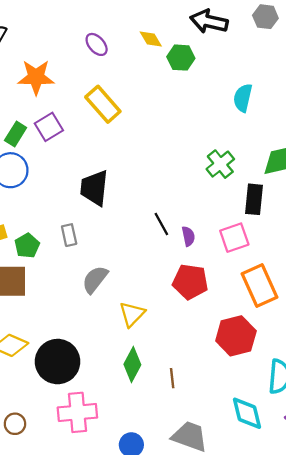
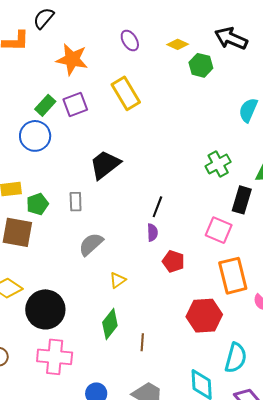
yellow diamond: (151, 39) -> (178, 44), turned -45
black trapezoid: (94, 188) -> (105, 165), turned 36
black line: (161, 224) -> (157, 207), turned 40
purple semicircle: (188, 236) -> (152, 233), moved
pink square: (234, 238) -> (219, 230), turned 32
red pentagon: (190, 282) -> (173, 261), size x0.7
yellow triangle: (132, 314) -> (118, 280), size x0.7

